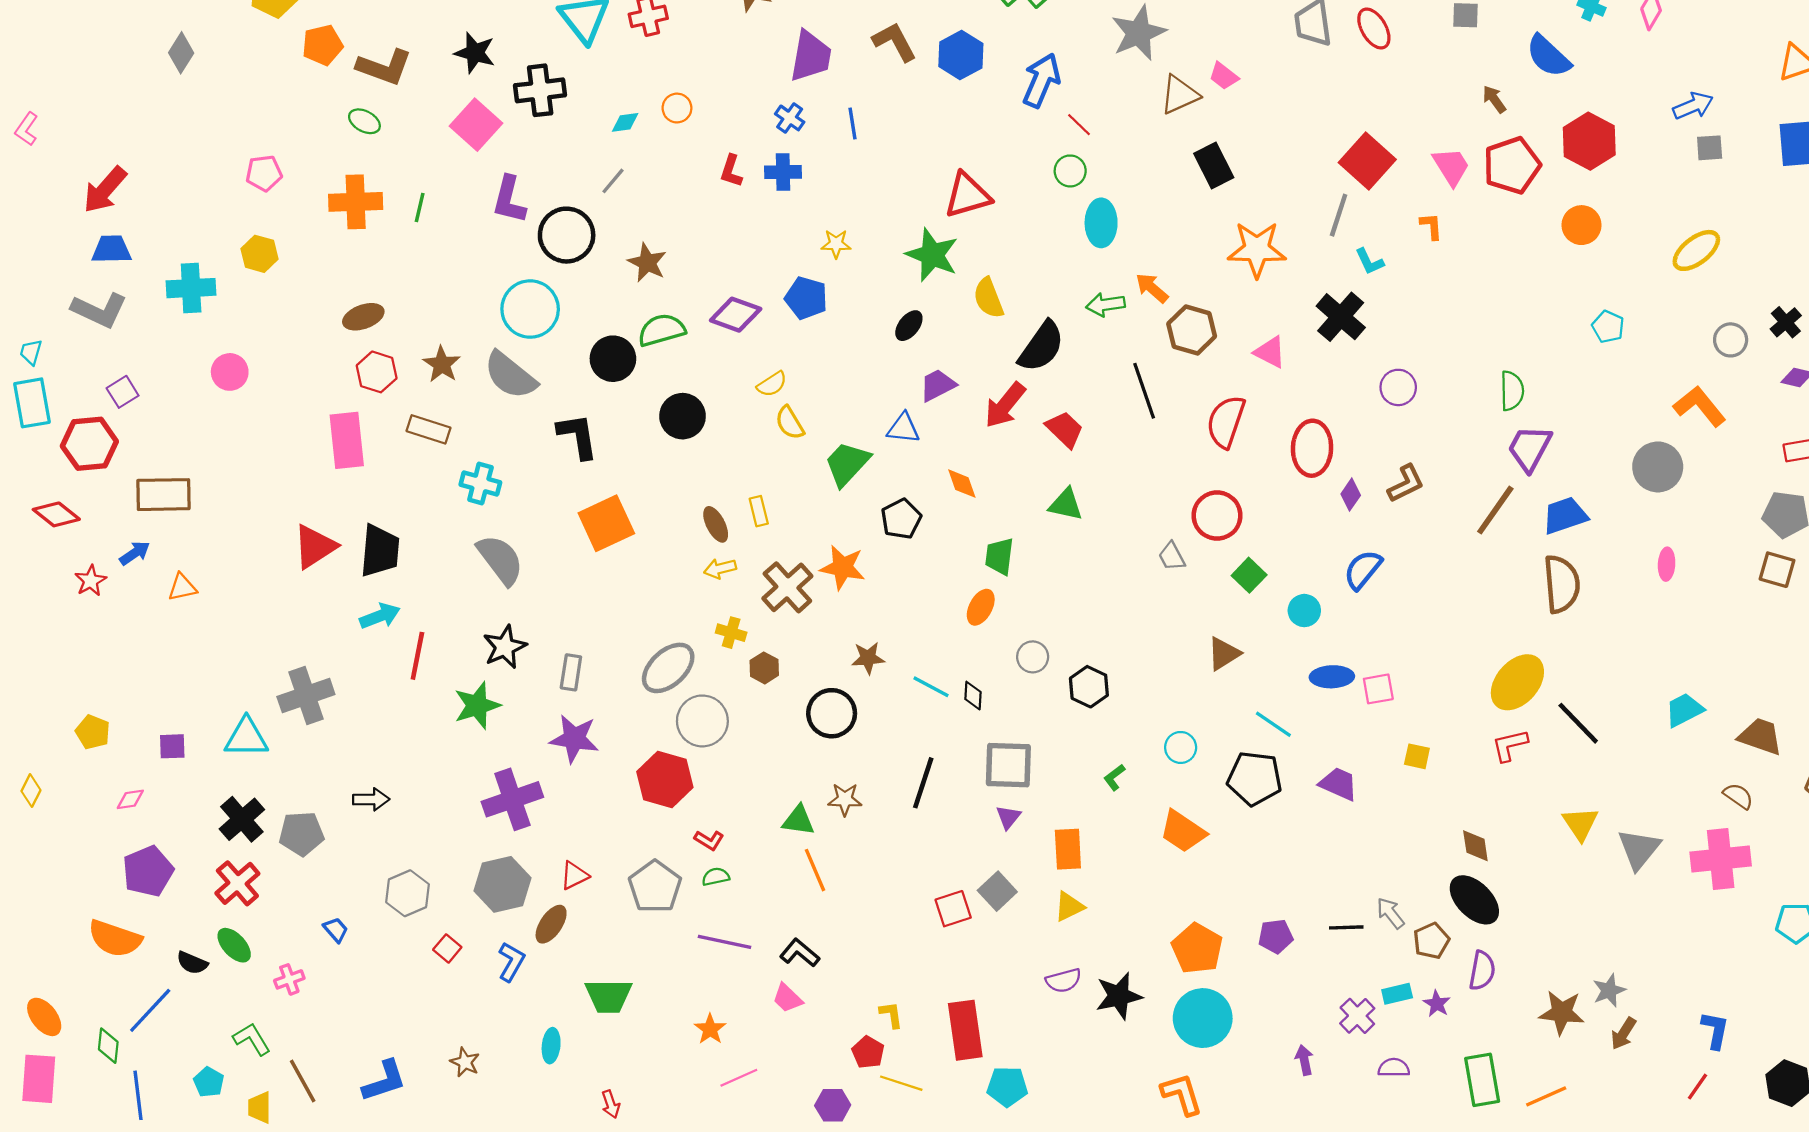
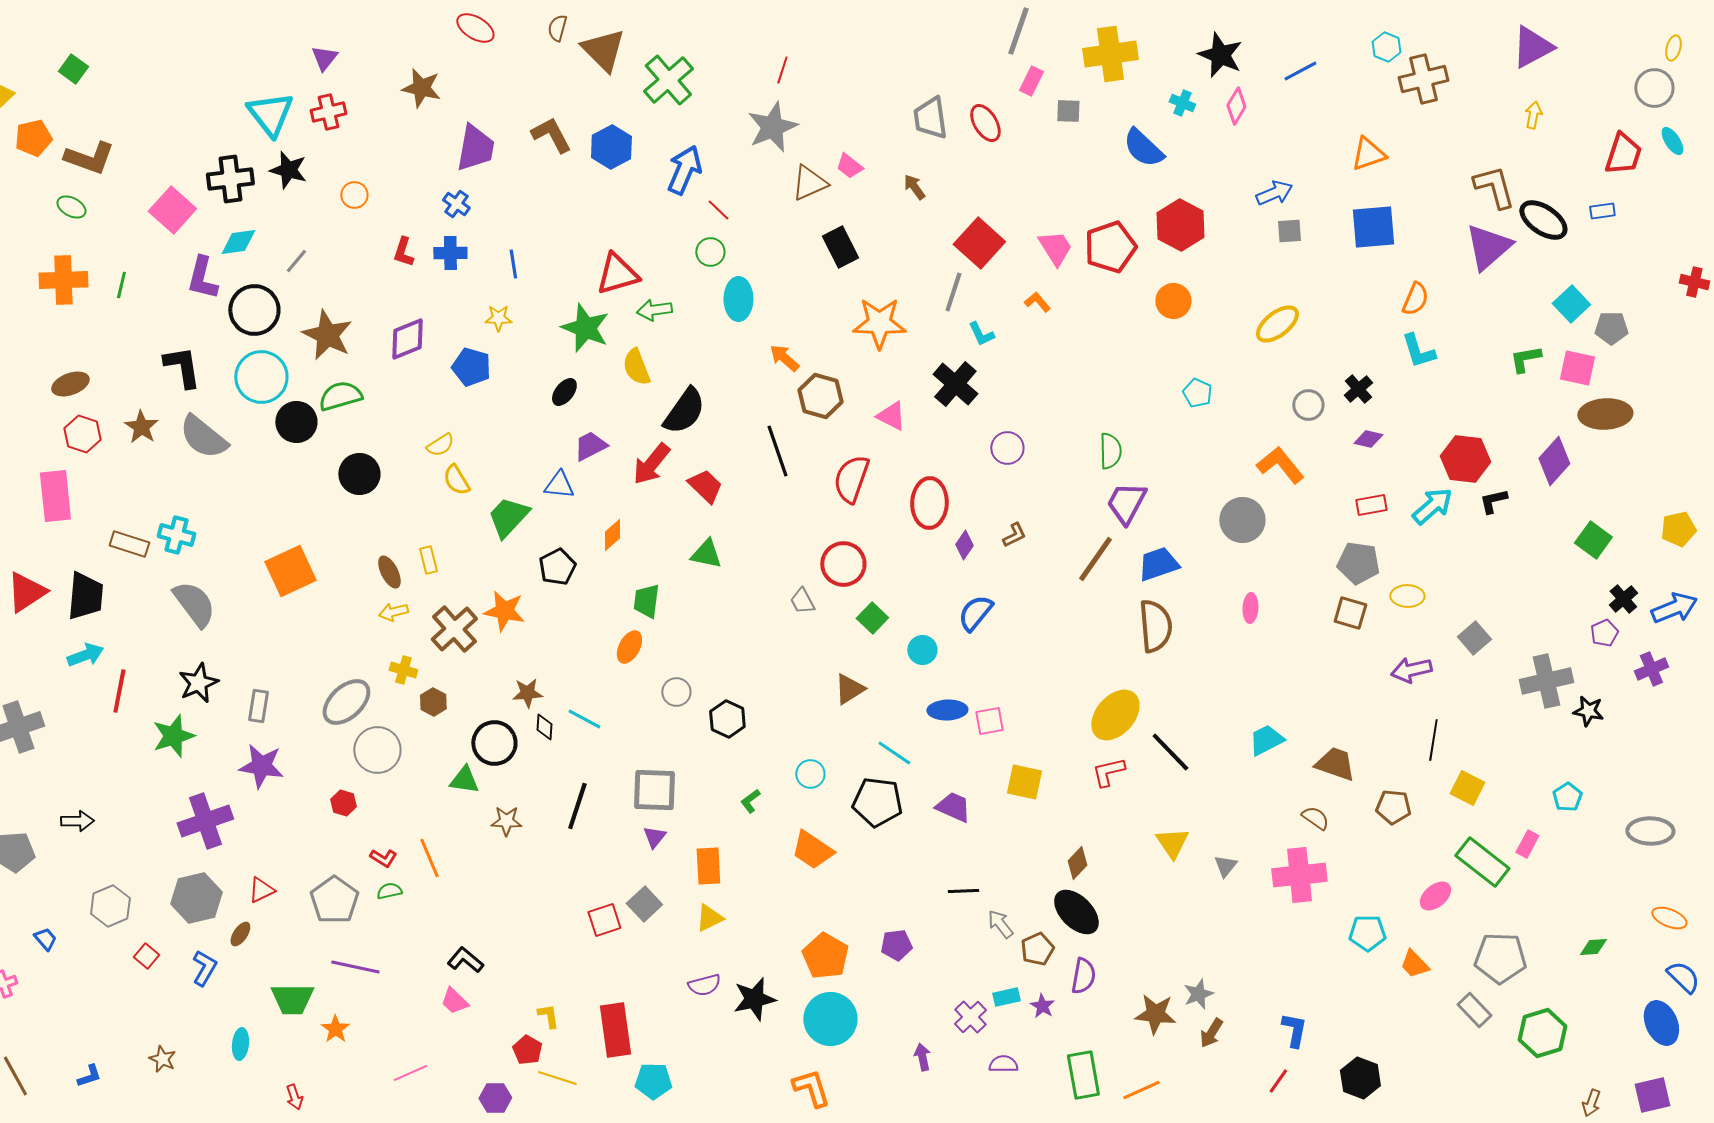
black star: (475, 53) -> (288, 170), moved
brown arrow: (1494, 99) -> (914, 187), moved
cyan diamond: (625, 122) -> (238, 242), moved, size x1.4
blue line: (853, 123) -> (513, 264), moved
orange L-shape: (1431, 226) -> (1037, 302), turned -36
brown star: (647, 263) -> (327, 335), size x1.4
green arrow: (1106, 305) -> (654, 310), moved
cyan circle: (530, 309) -> (261, 377), moved
purple diamond: (736, 315) -> (407, 339), moved, turned -42
brown rectangle: (429, 429) -> (129, 544), moved
black L-shape: (578, 436) -> (182, 367), moved
orange diamond: (962, 484) -> (612, 535), turned 68
brown L-shape: (1406, 484) -> (1014, 535), size x0.7
black diamond: (973, 696) -> (544, 727), moved
yellow square: (1417, 756) -> (1024, 782), size x1.5
red hexagon: (665, 779) -> (343, 803), size x0.5
green triangle: (798, 820) -> (464, 780), moved
brown diamond: (1475, 846) -> (1077, 863), turned 52
gray triangle: (1639, 849) -> (1225, 866), size x0.6
orange line: (815, 870) -> (429, 858), moved
brown ellipse: (551, 924) -> (240, 934), size x0.7
black line: (1346, 927) -> (963, 891), moved
purple line: (724, 942) -> (355, 967), moved
orange star: (710, 1029) -> (335, 1029), moved
blue L-shape: (384, 1081) -> (89, 1076), size x0.6

